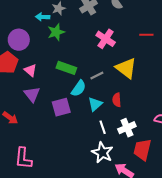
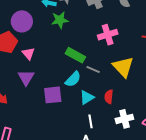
pink cross: (106, 39) -> (108, 35), turned 30
green rectangle: (66, 68) -> (75, 55), moved
gray line: (97, 76) -> (93, 69), turned 40
white cross: (127, 128) -> (124, 119), moved

